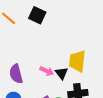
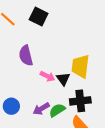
purple semicircle: (16, 74) -> (26, 56), moved

